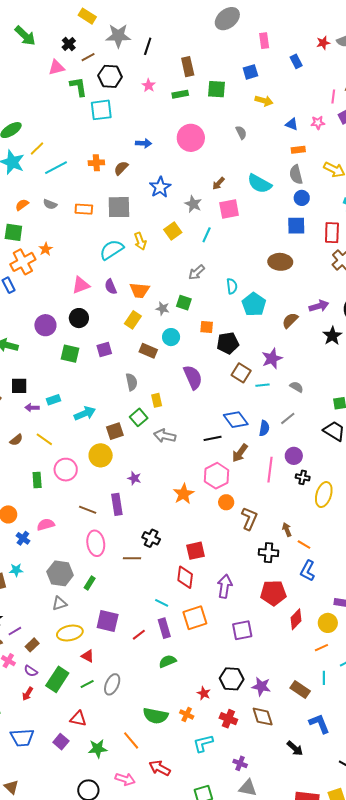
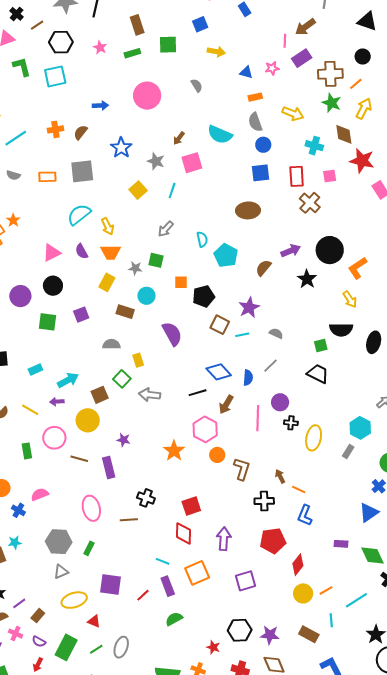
green L-shape: (78, 87) -> (22, 67), moved
yellow arrow: (140, 241) -> (108, 226), moved
gray semicircle: (132, 382) -> (111, 344), turned -72
purple arrow: (32, 408) -> (57, 402), moved
brown line: (88, 510) -> (79, 459), moved
yellow circle: (328, 623) -> (303, 593), moved

